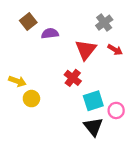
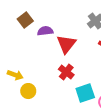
red triangle: (86, 50) -> (66, 44), moved

